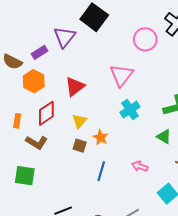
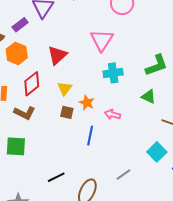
cyan cross: (130, 110) -> (113, 73), turned 30
pink arrow: (140, 166) -> (113, 114), moved

